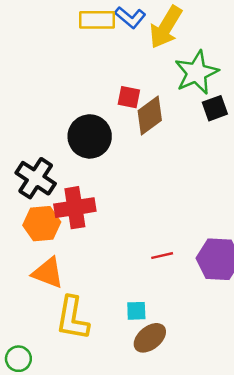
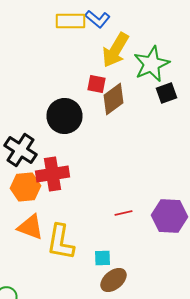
yellow arrow: (166, 27) -> (116, 50), moved
yellow L-shape: (72, 318) -> (60, 242), moved

